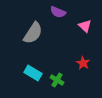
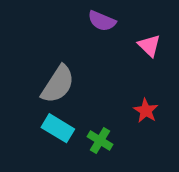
gray semicircle: (33, 33) -> (58, 84), moved

